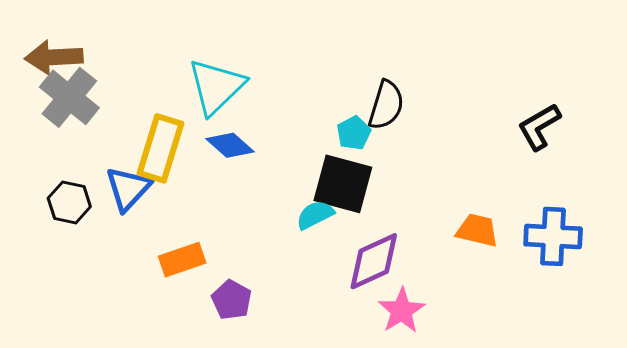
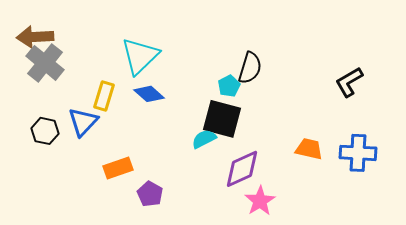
yellow rectangle: (160, 148) -> (104, 96), size x0.7

